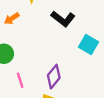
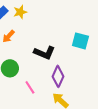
black L-shape: (63, 19) -> (44, 53), moved

